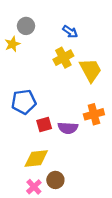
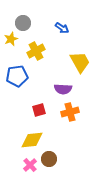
yellow cross: (63, 58) -> (36, 51), moved
blue pentagon: (24, 102) -> (17, 76), moved
orange cross: (94, 114) -> (70, 112), moved
purple semicircle: (68, 128) -> (63, 89), moved

